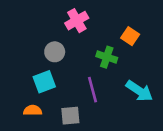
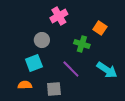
purple line: (92, 90) -> (71, 69), turned -30

